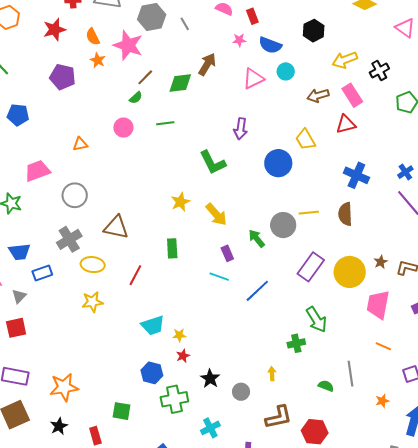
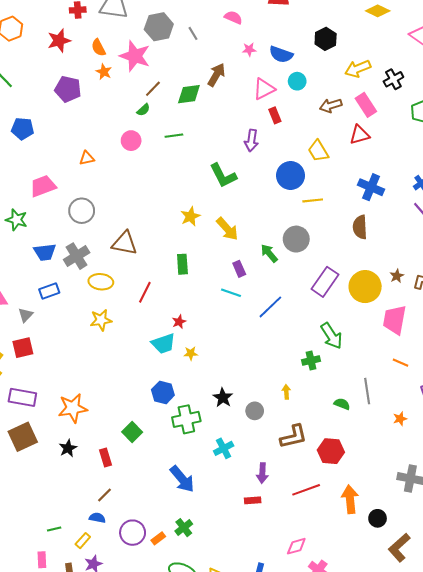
red rectangle: (252, 16) -> (275, 115), moved
yellow line: (309, 213) -> (313, 200), moved
blue trapezoid: (19, 252) -> (45, 252), moved
red star: (183, 356) -> (179, 322), moved
green square: (121, 411) -> (132, 432), turned 36

